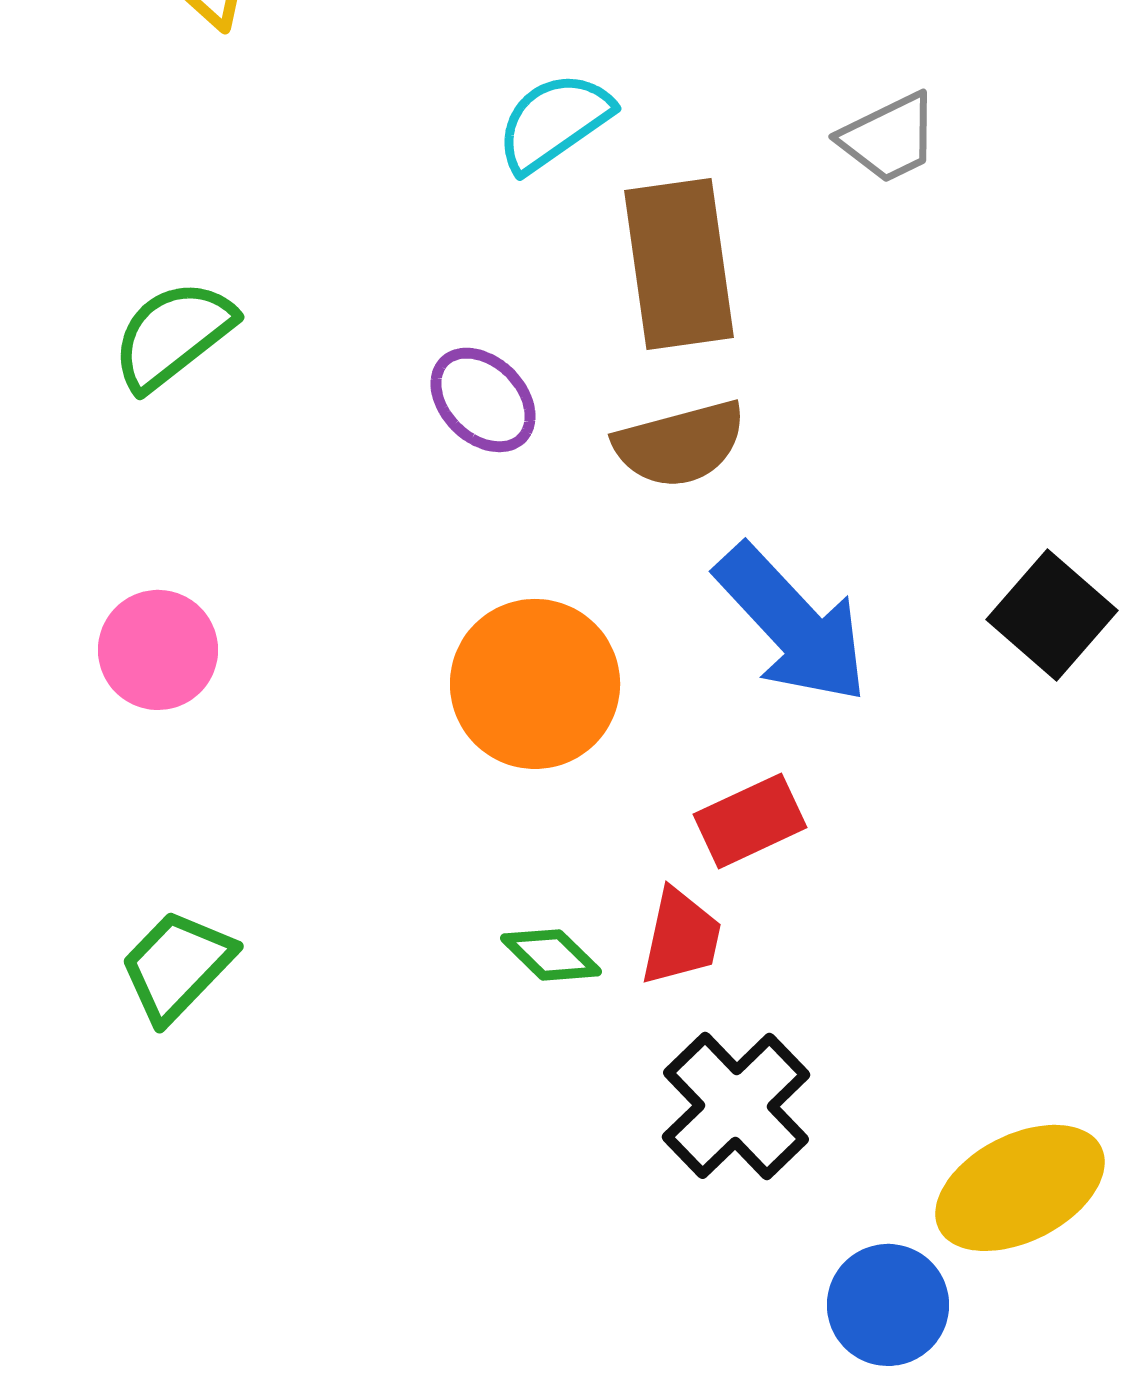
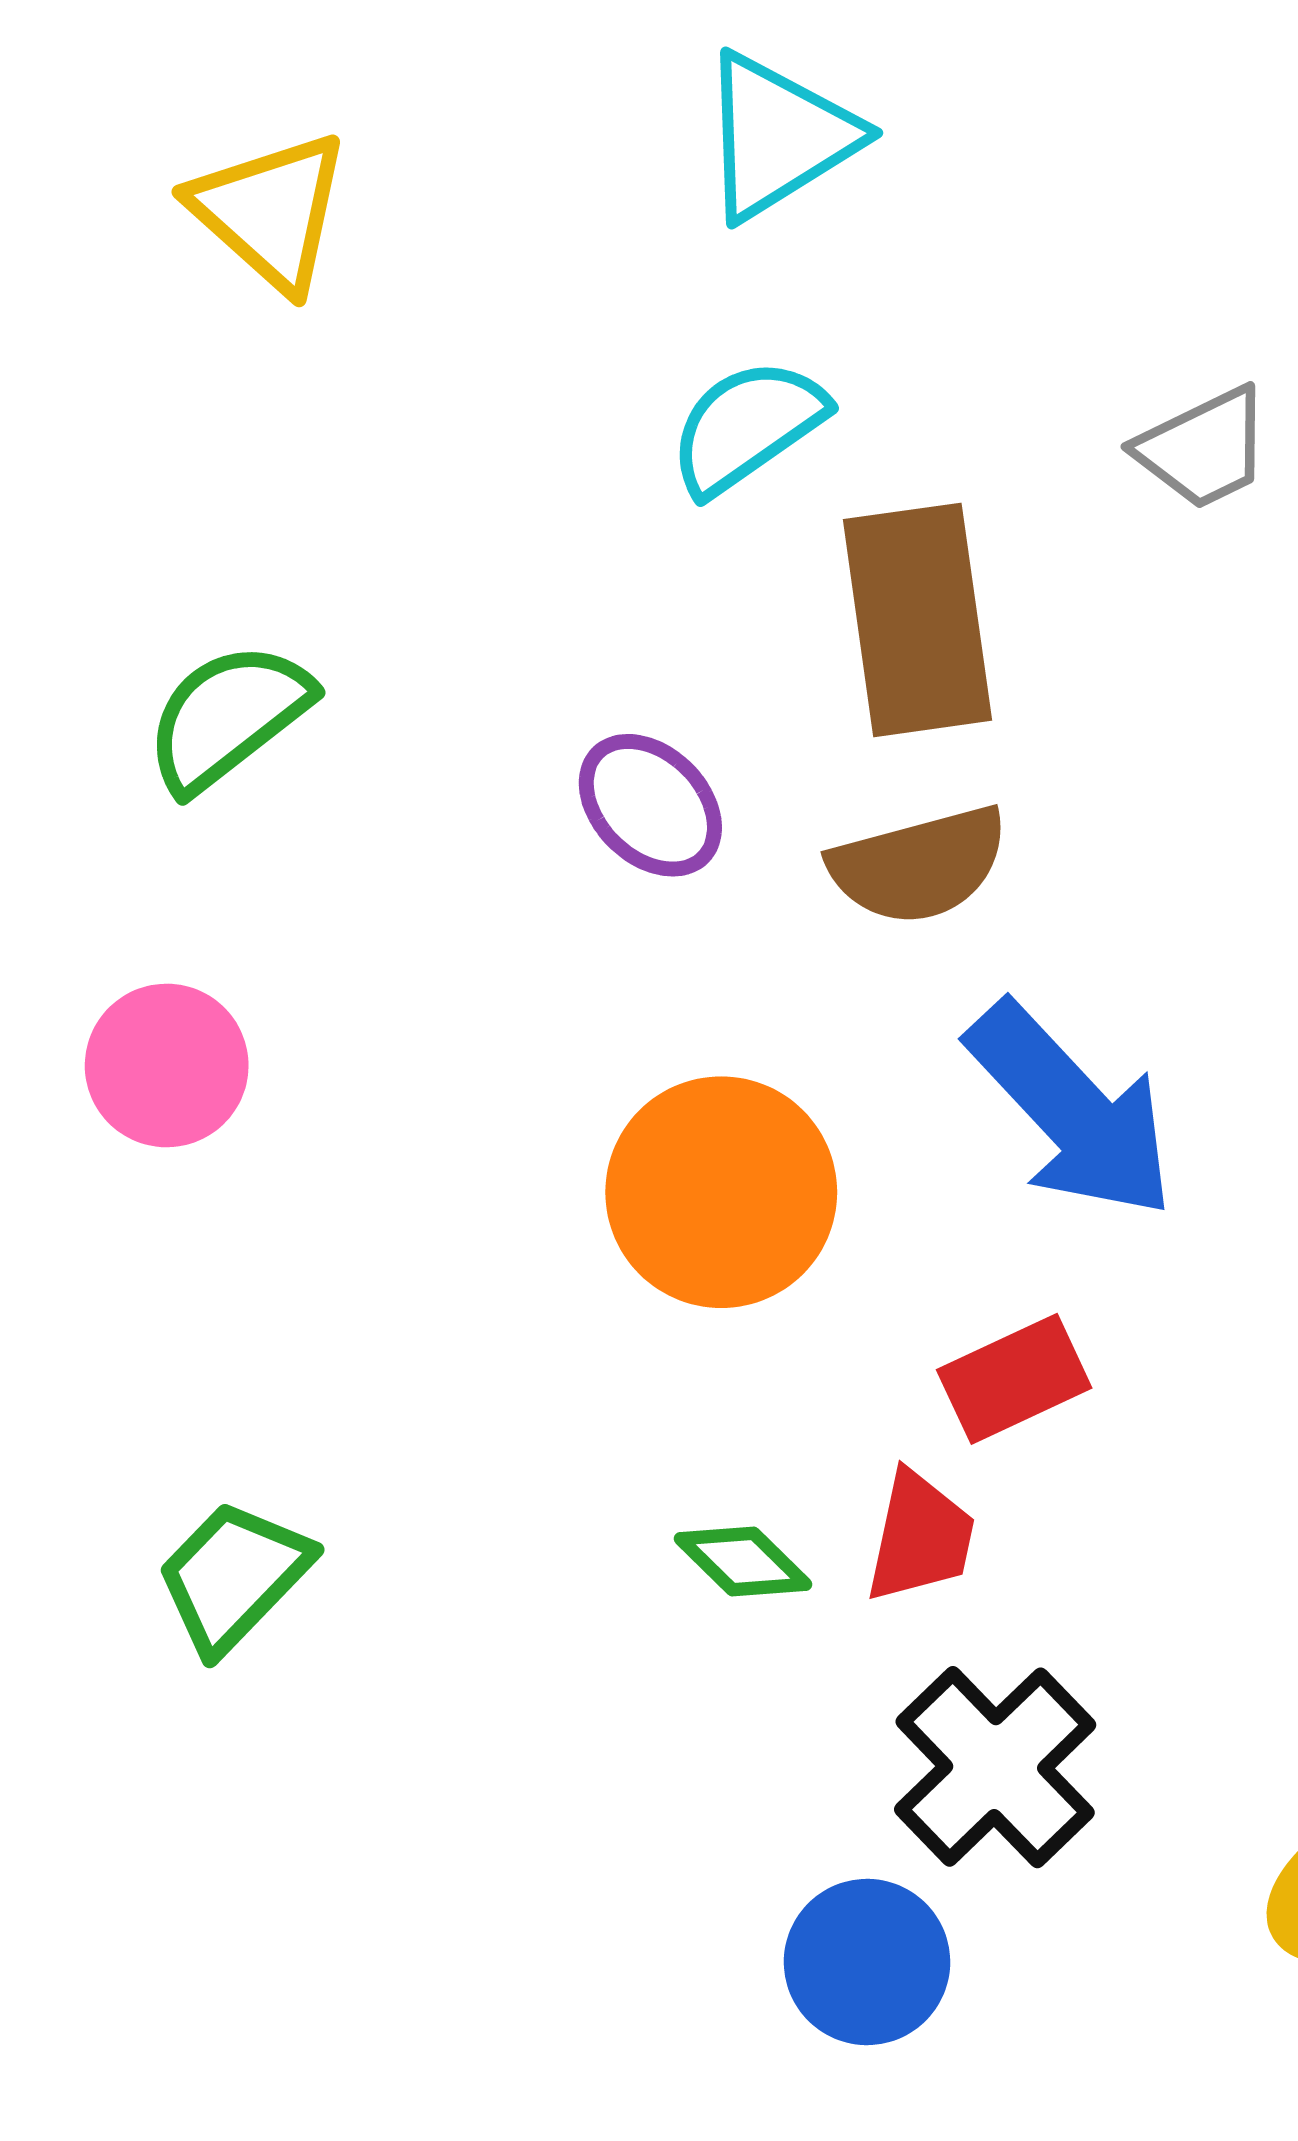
pink circle: (158, 650) -> (167, 1065), moved
blue circle: (888, 1305) -> (867, 1962), moved

